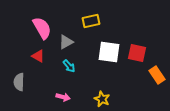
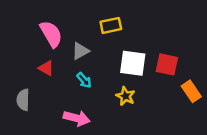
pink arrow: (63, 97) -> (77, 118), size x1.5
yellow star: (102, 99) -> (125, 96), moved

